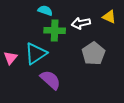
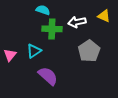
cyan triangle: (36, 54) -> (34, 51), size x0.7

